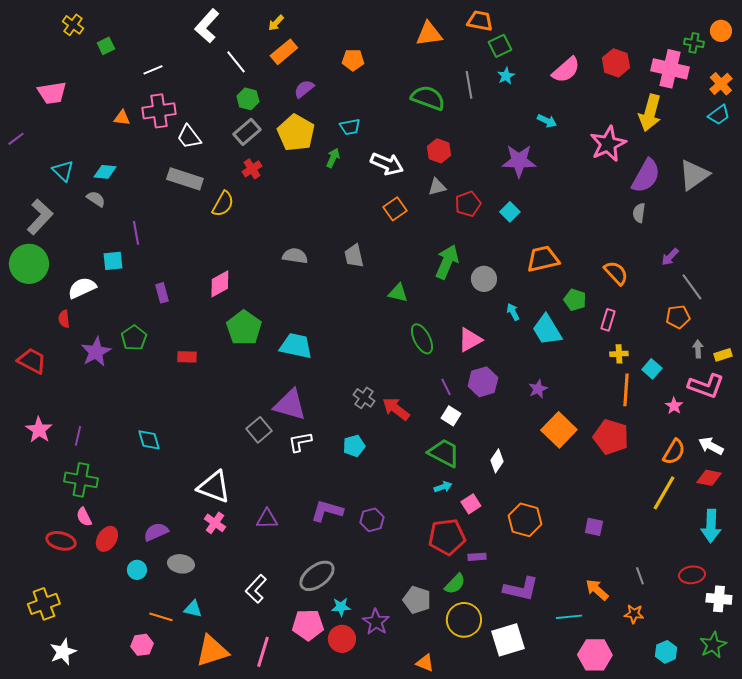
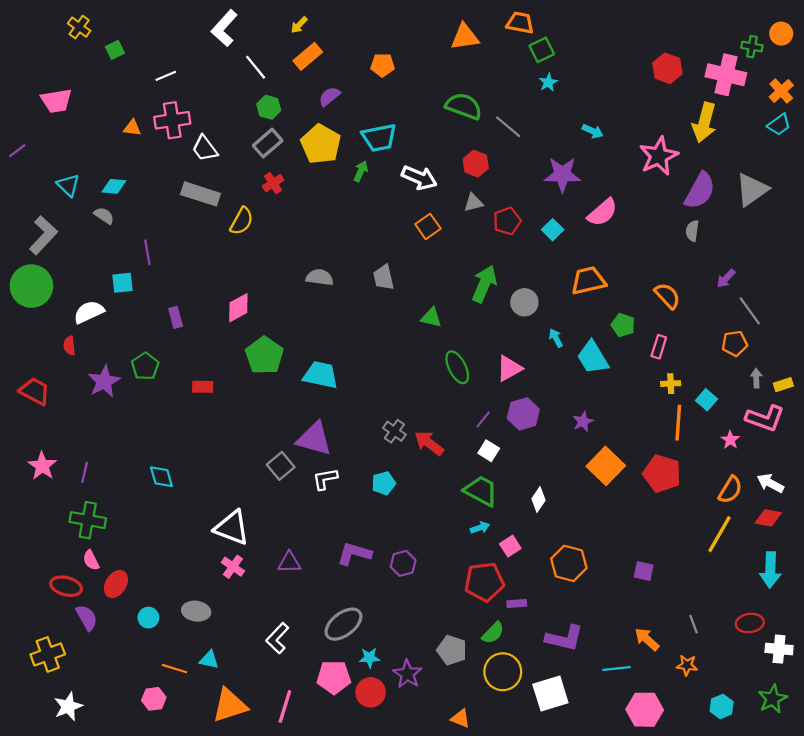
pink semicircle: (566, 70) -> (602, 212), moved
gray line: (469, 85) -> (508, 127), moved, turned -40
cyan trapezoid: (350, 127) -> (379, 138), size x1.6
purple line: (446, 387) -> (483, 419), turned 66
purple semicircle: (156, 532) -> (87, 618), moved, turned 85

